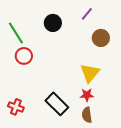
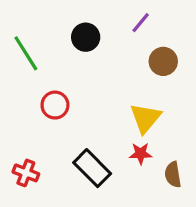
red circle: (24, 56) -> (55, 105), moved
brown semicircle: (87, 115) -> (173, 175), moved

